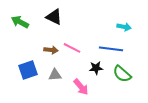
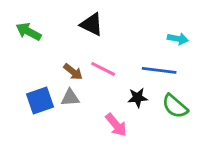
black triangle: (54, 17) -> (92, 24), moved
brown arrow: (51, 50) -> (73, 72), turned 32
gray triangle: (55, 75) -> (70, 98), moved

